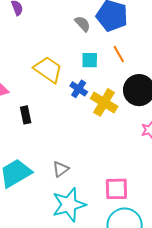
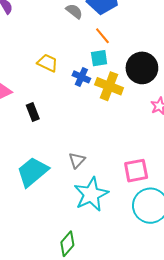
orange line: (119, 54) -> (102, 36), moved
cyan square: (90, 60) -> (99, 58), moved
yellow trapezoid: (48, 70) -> (47, 63), size x0.7

